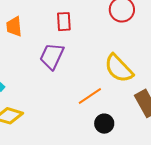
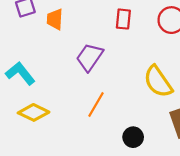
red rectangle: (64, 22) -> (123, 19), moved
orange line: (90, 96) -> (96, 105), moved, turned -35

